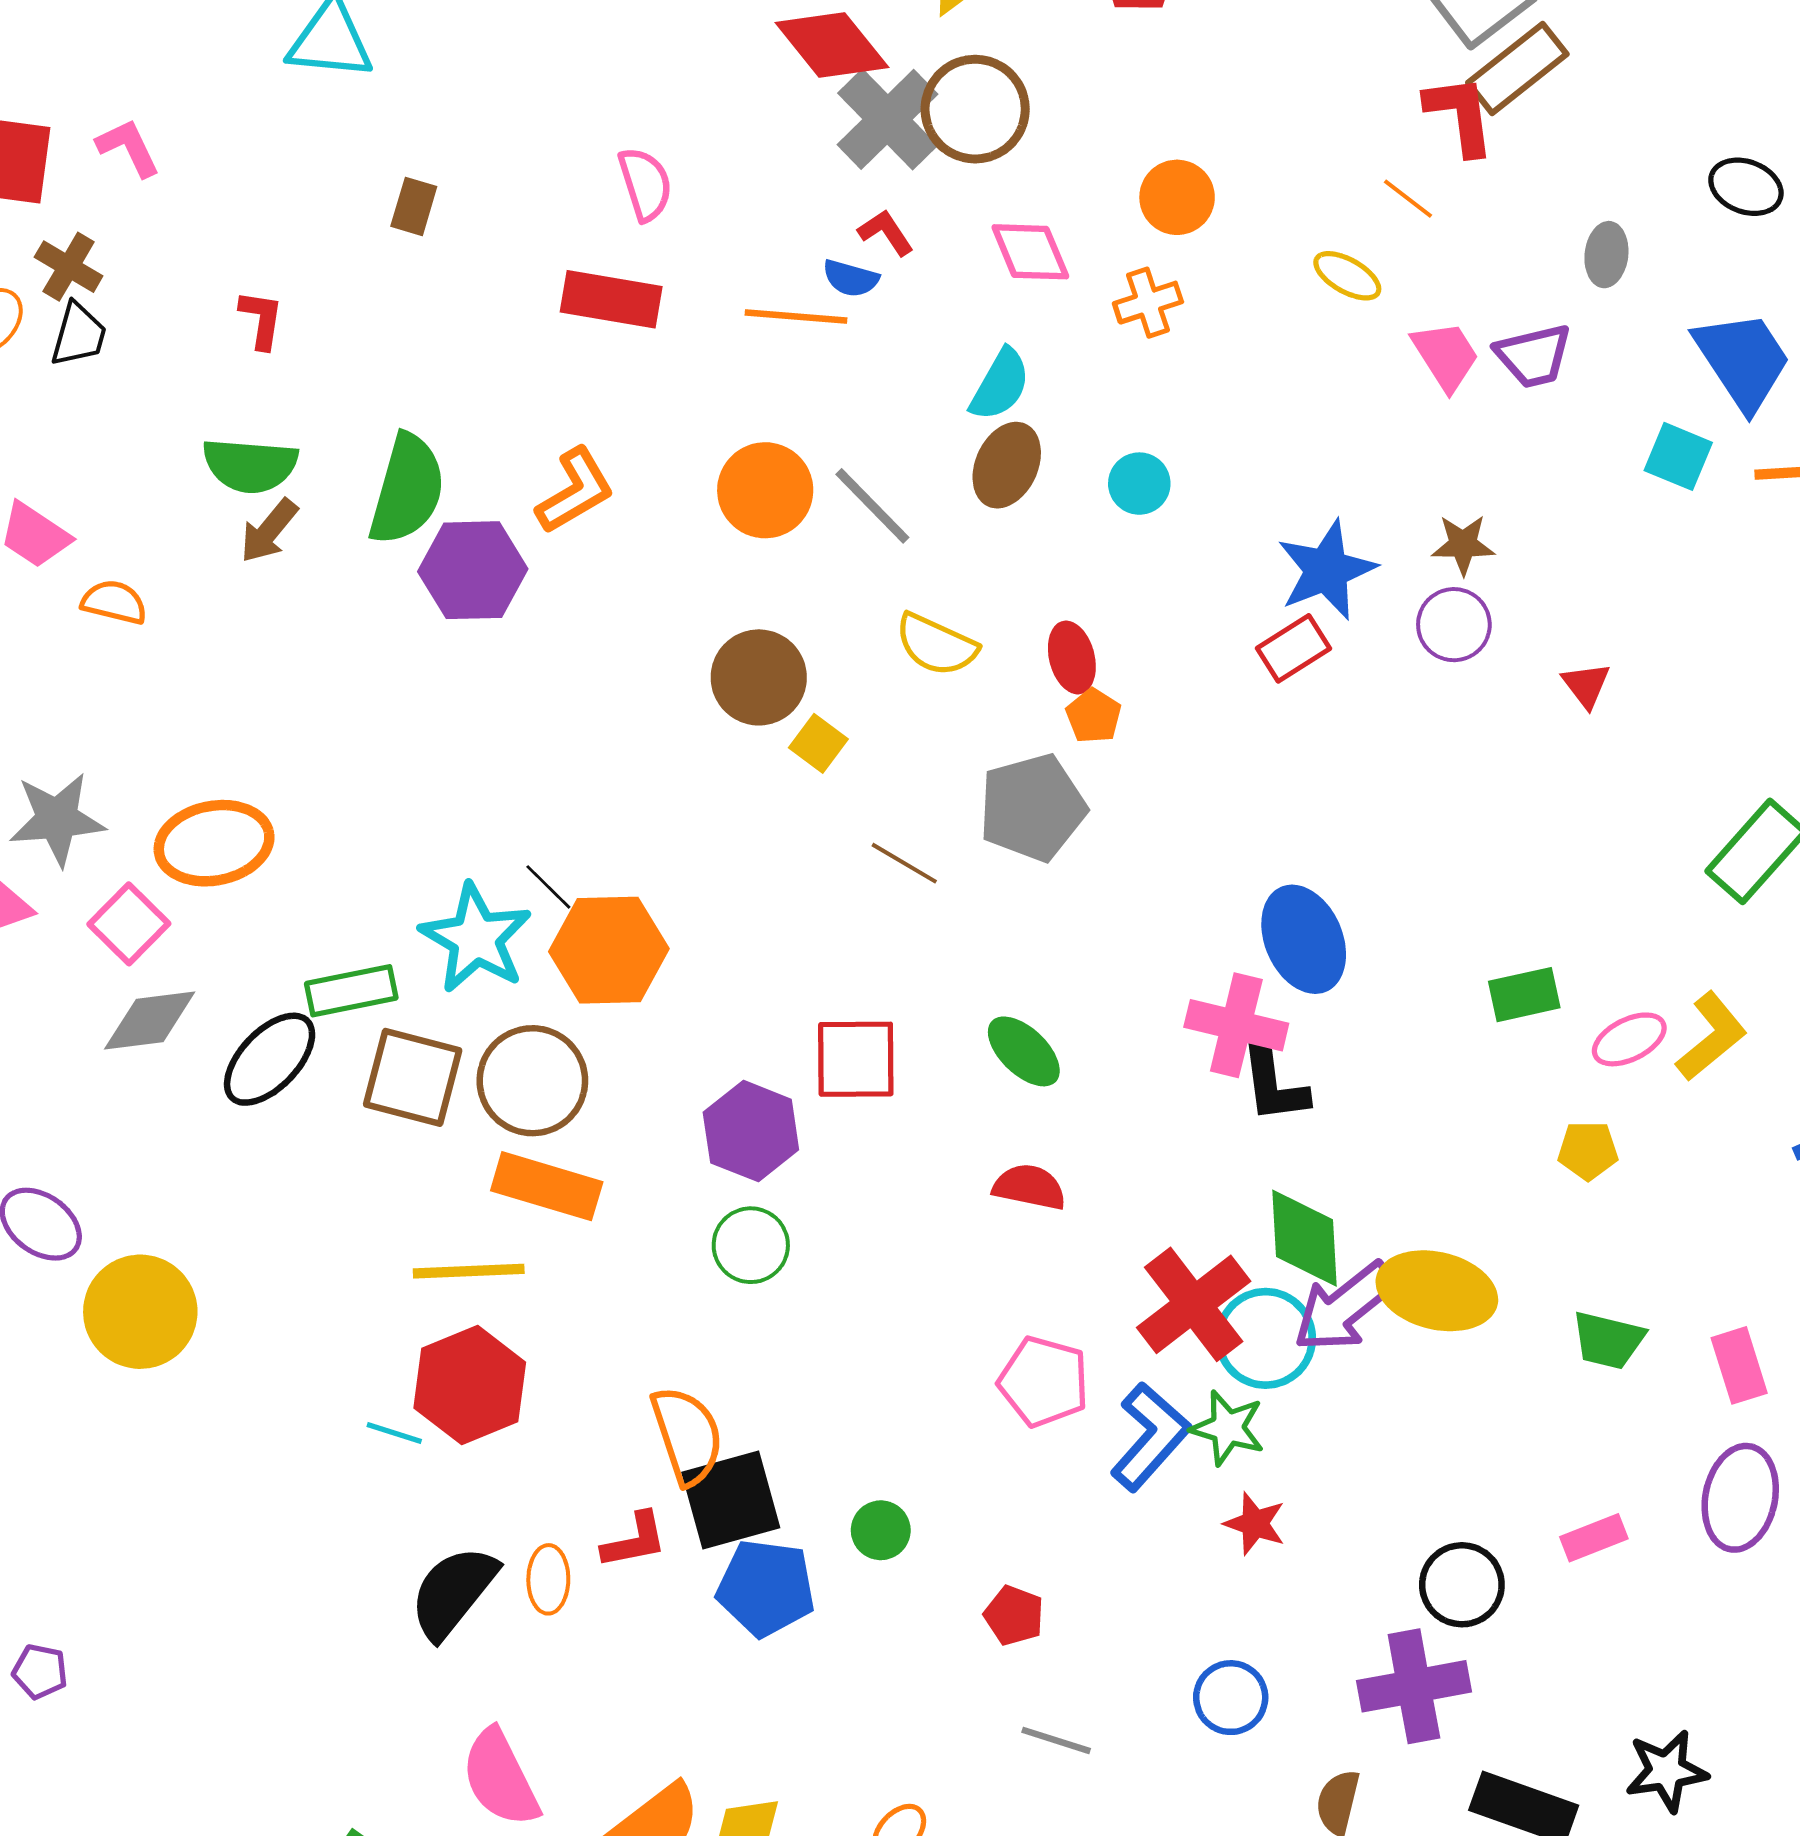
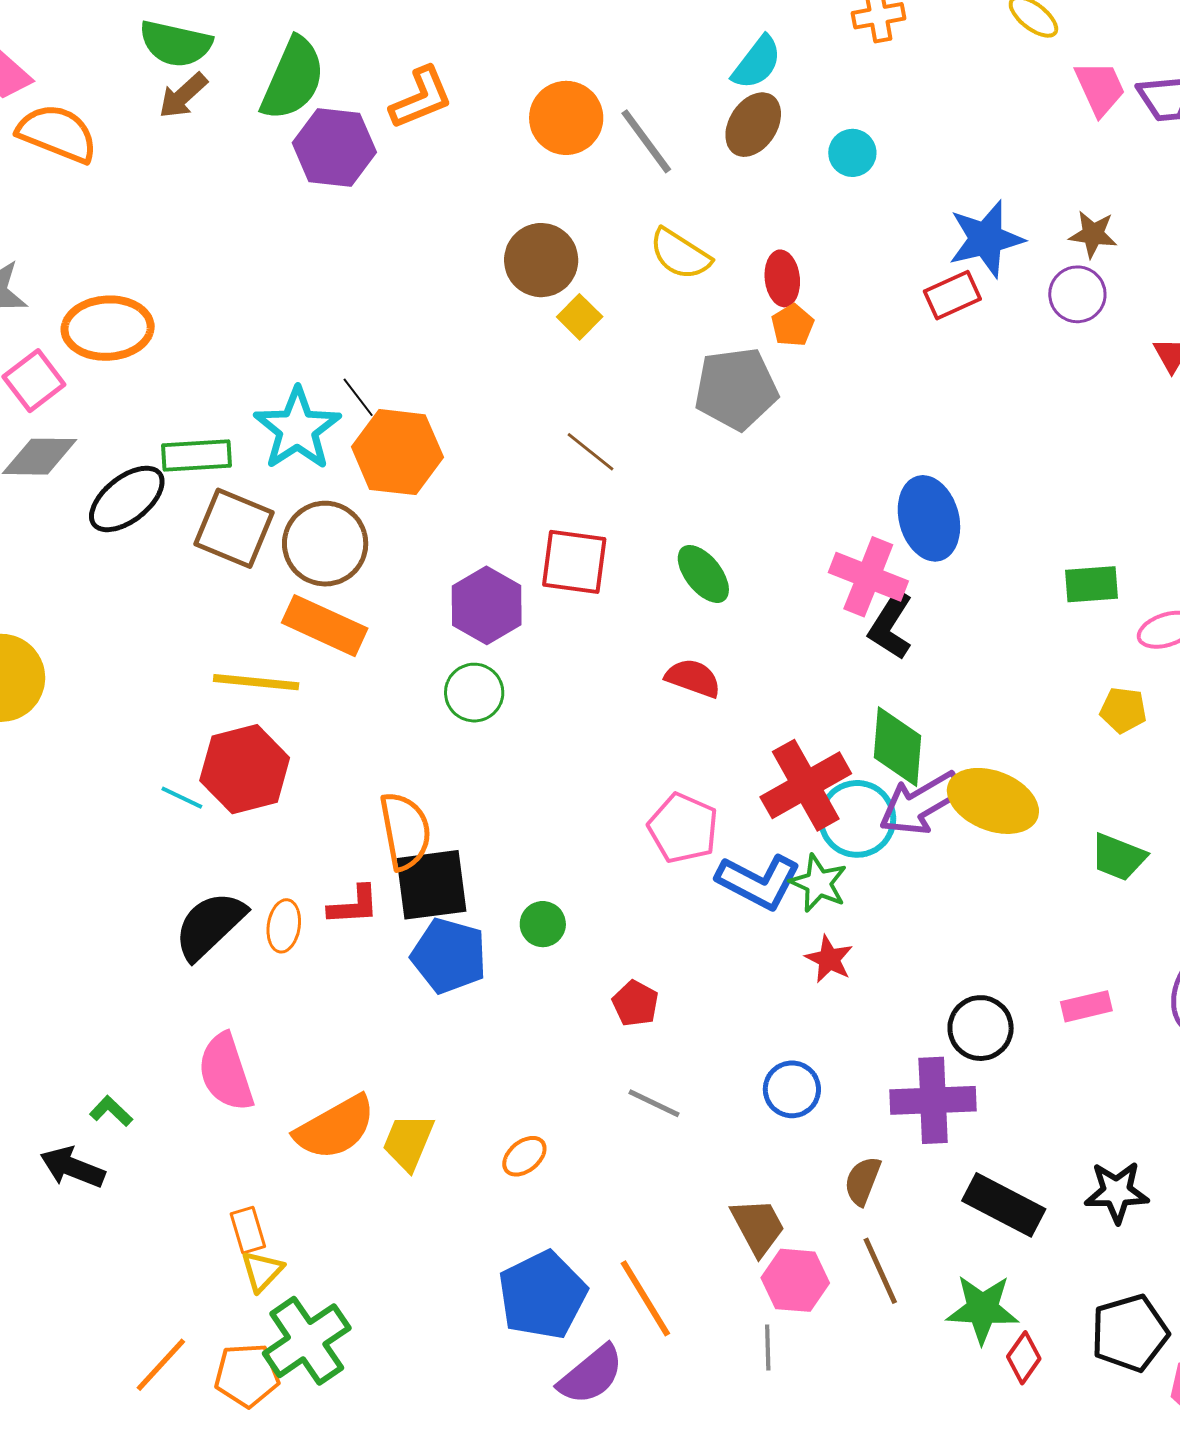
orange semicircle: (114, 602) -> (57, 133), size x1.6
brown line: (904, 863) -> (590, 452), moved
black L-shape: (1274, 1084) -> (891, 626), turned 32
blue L-shape: (1150, 1437) -> (758, 882), turned 68

